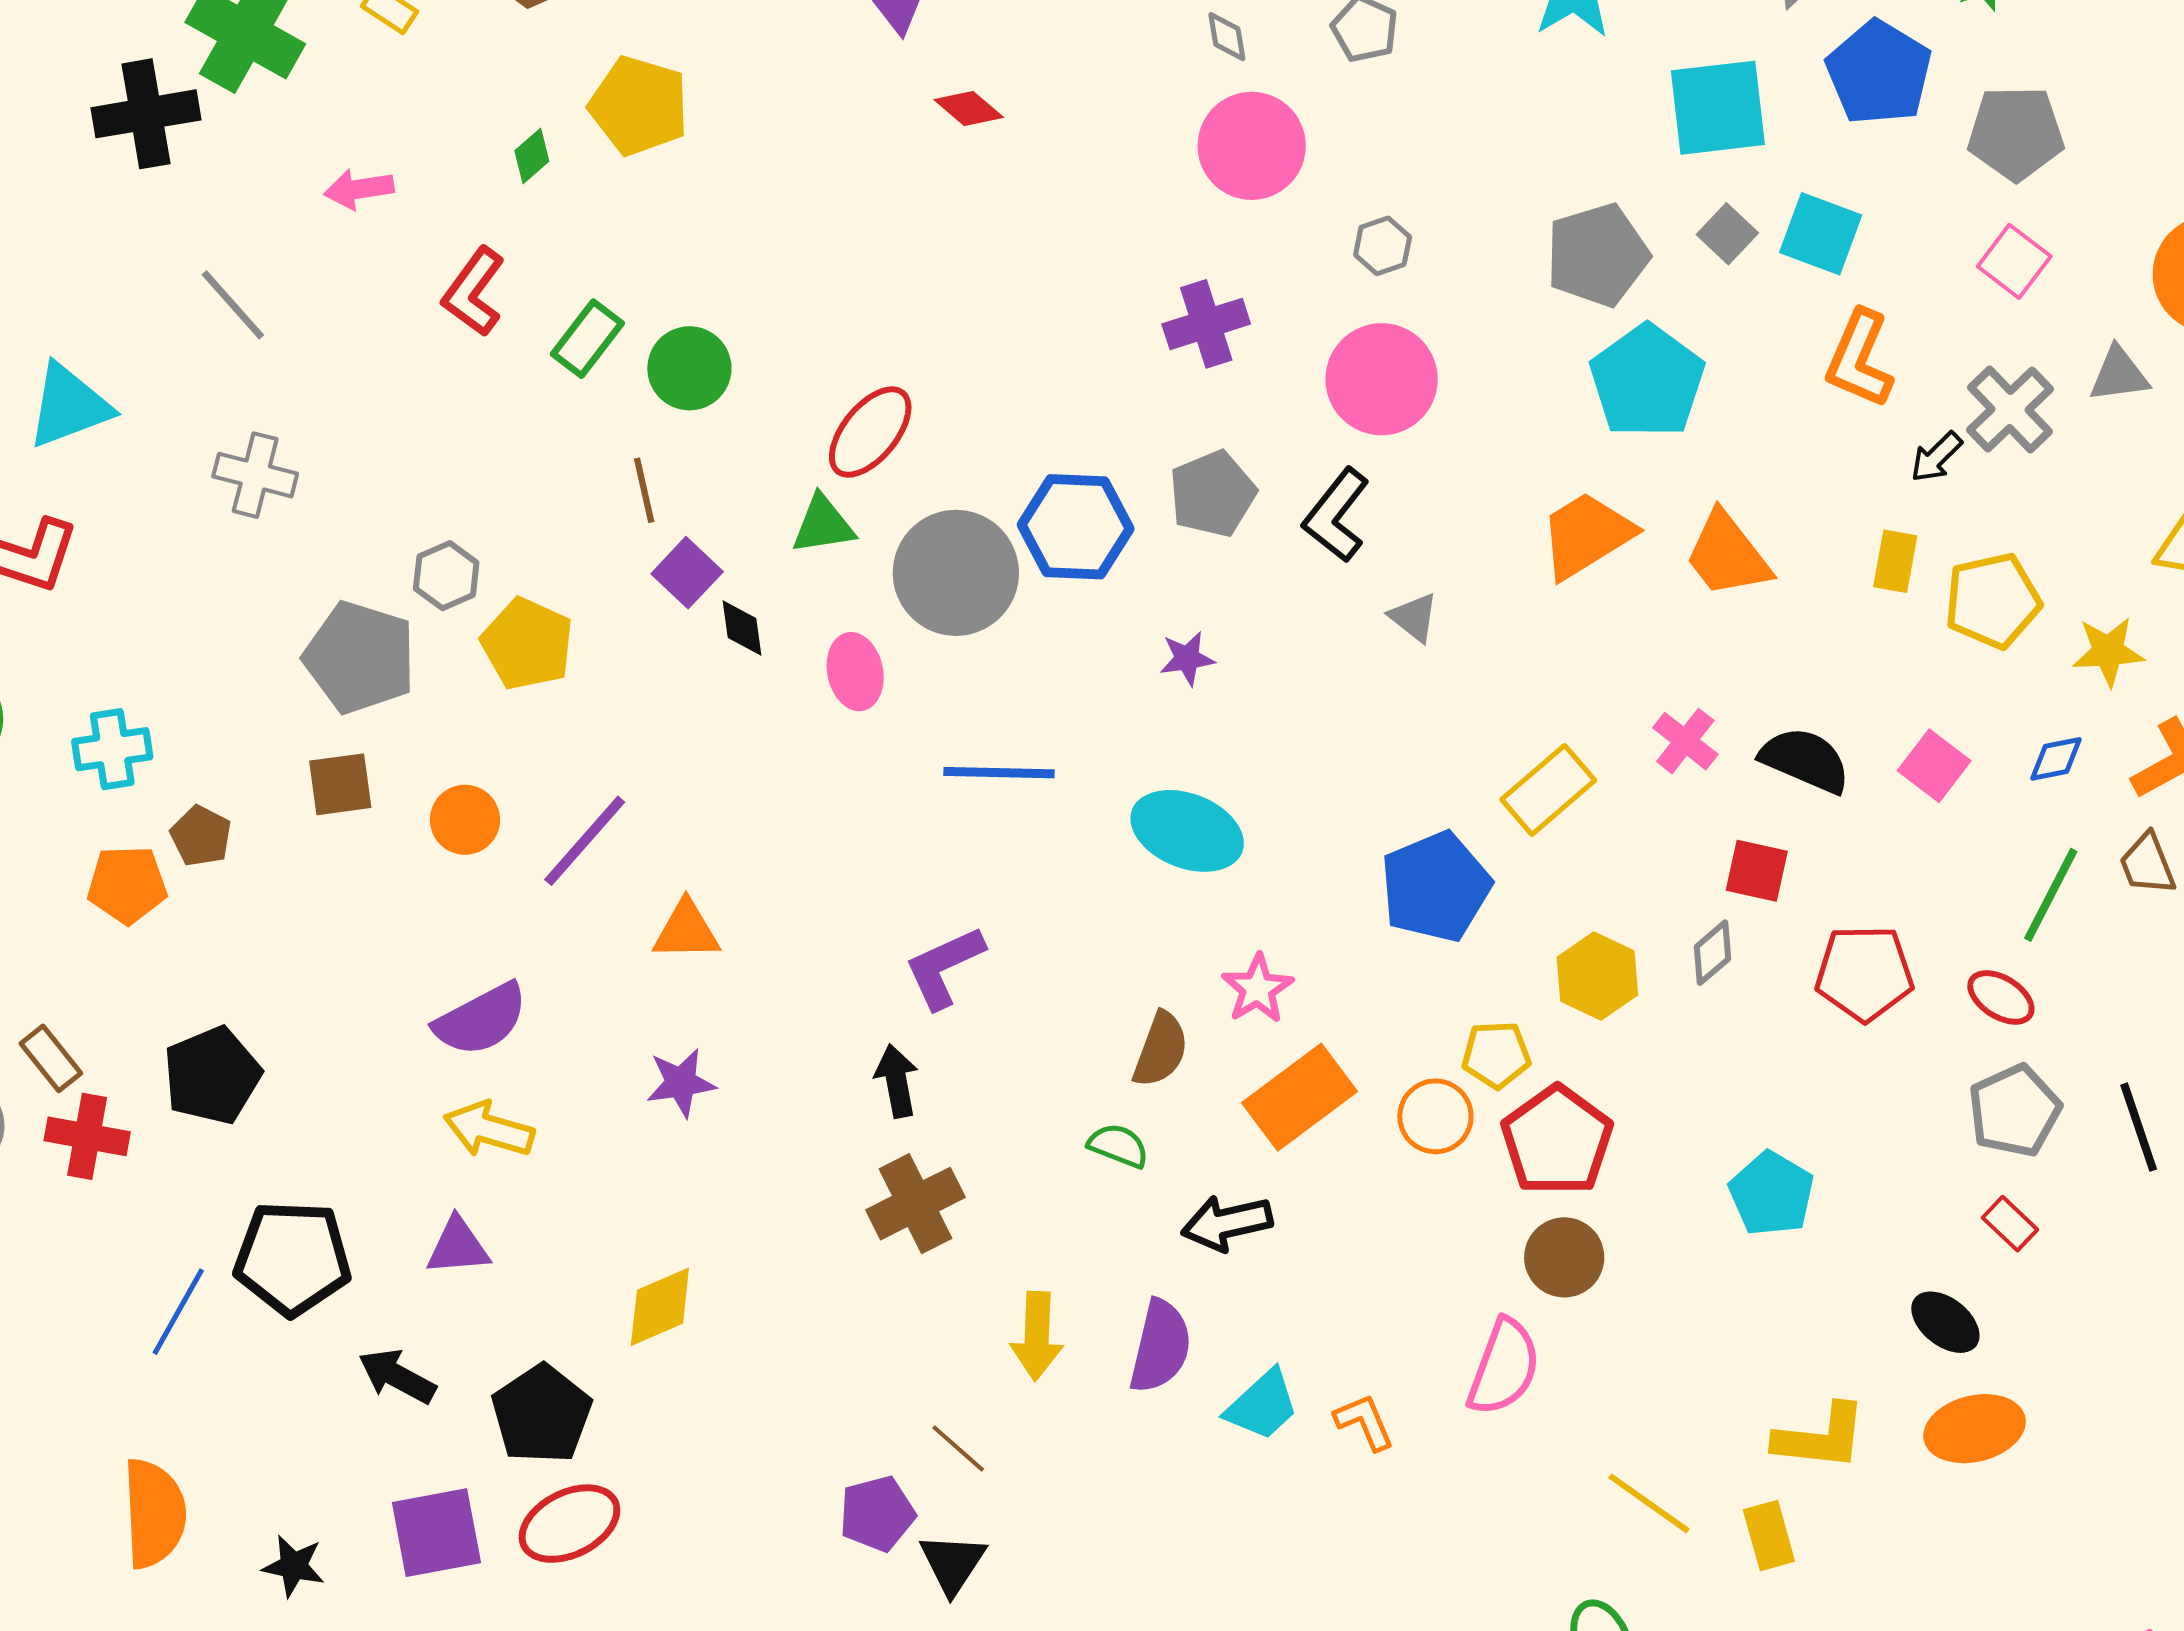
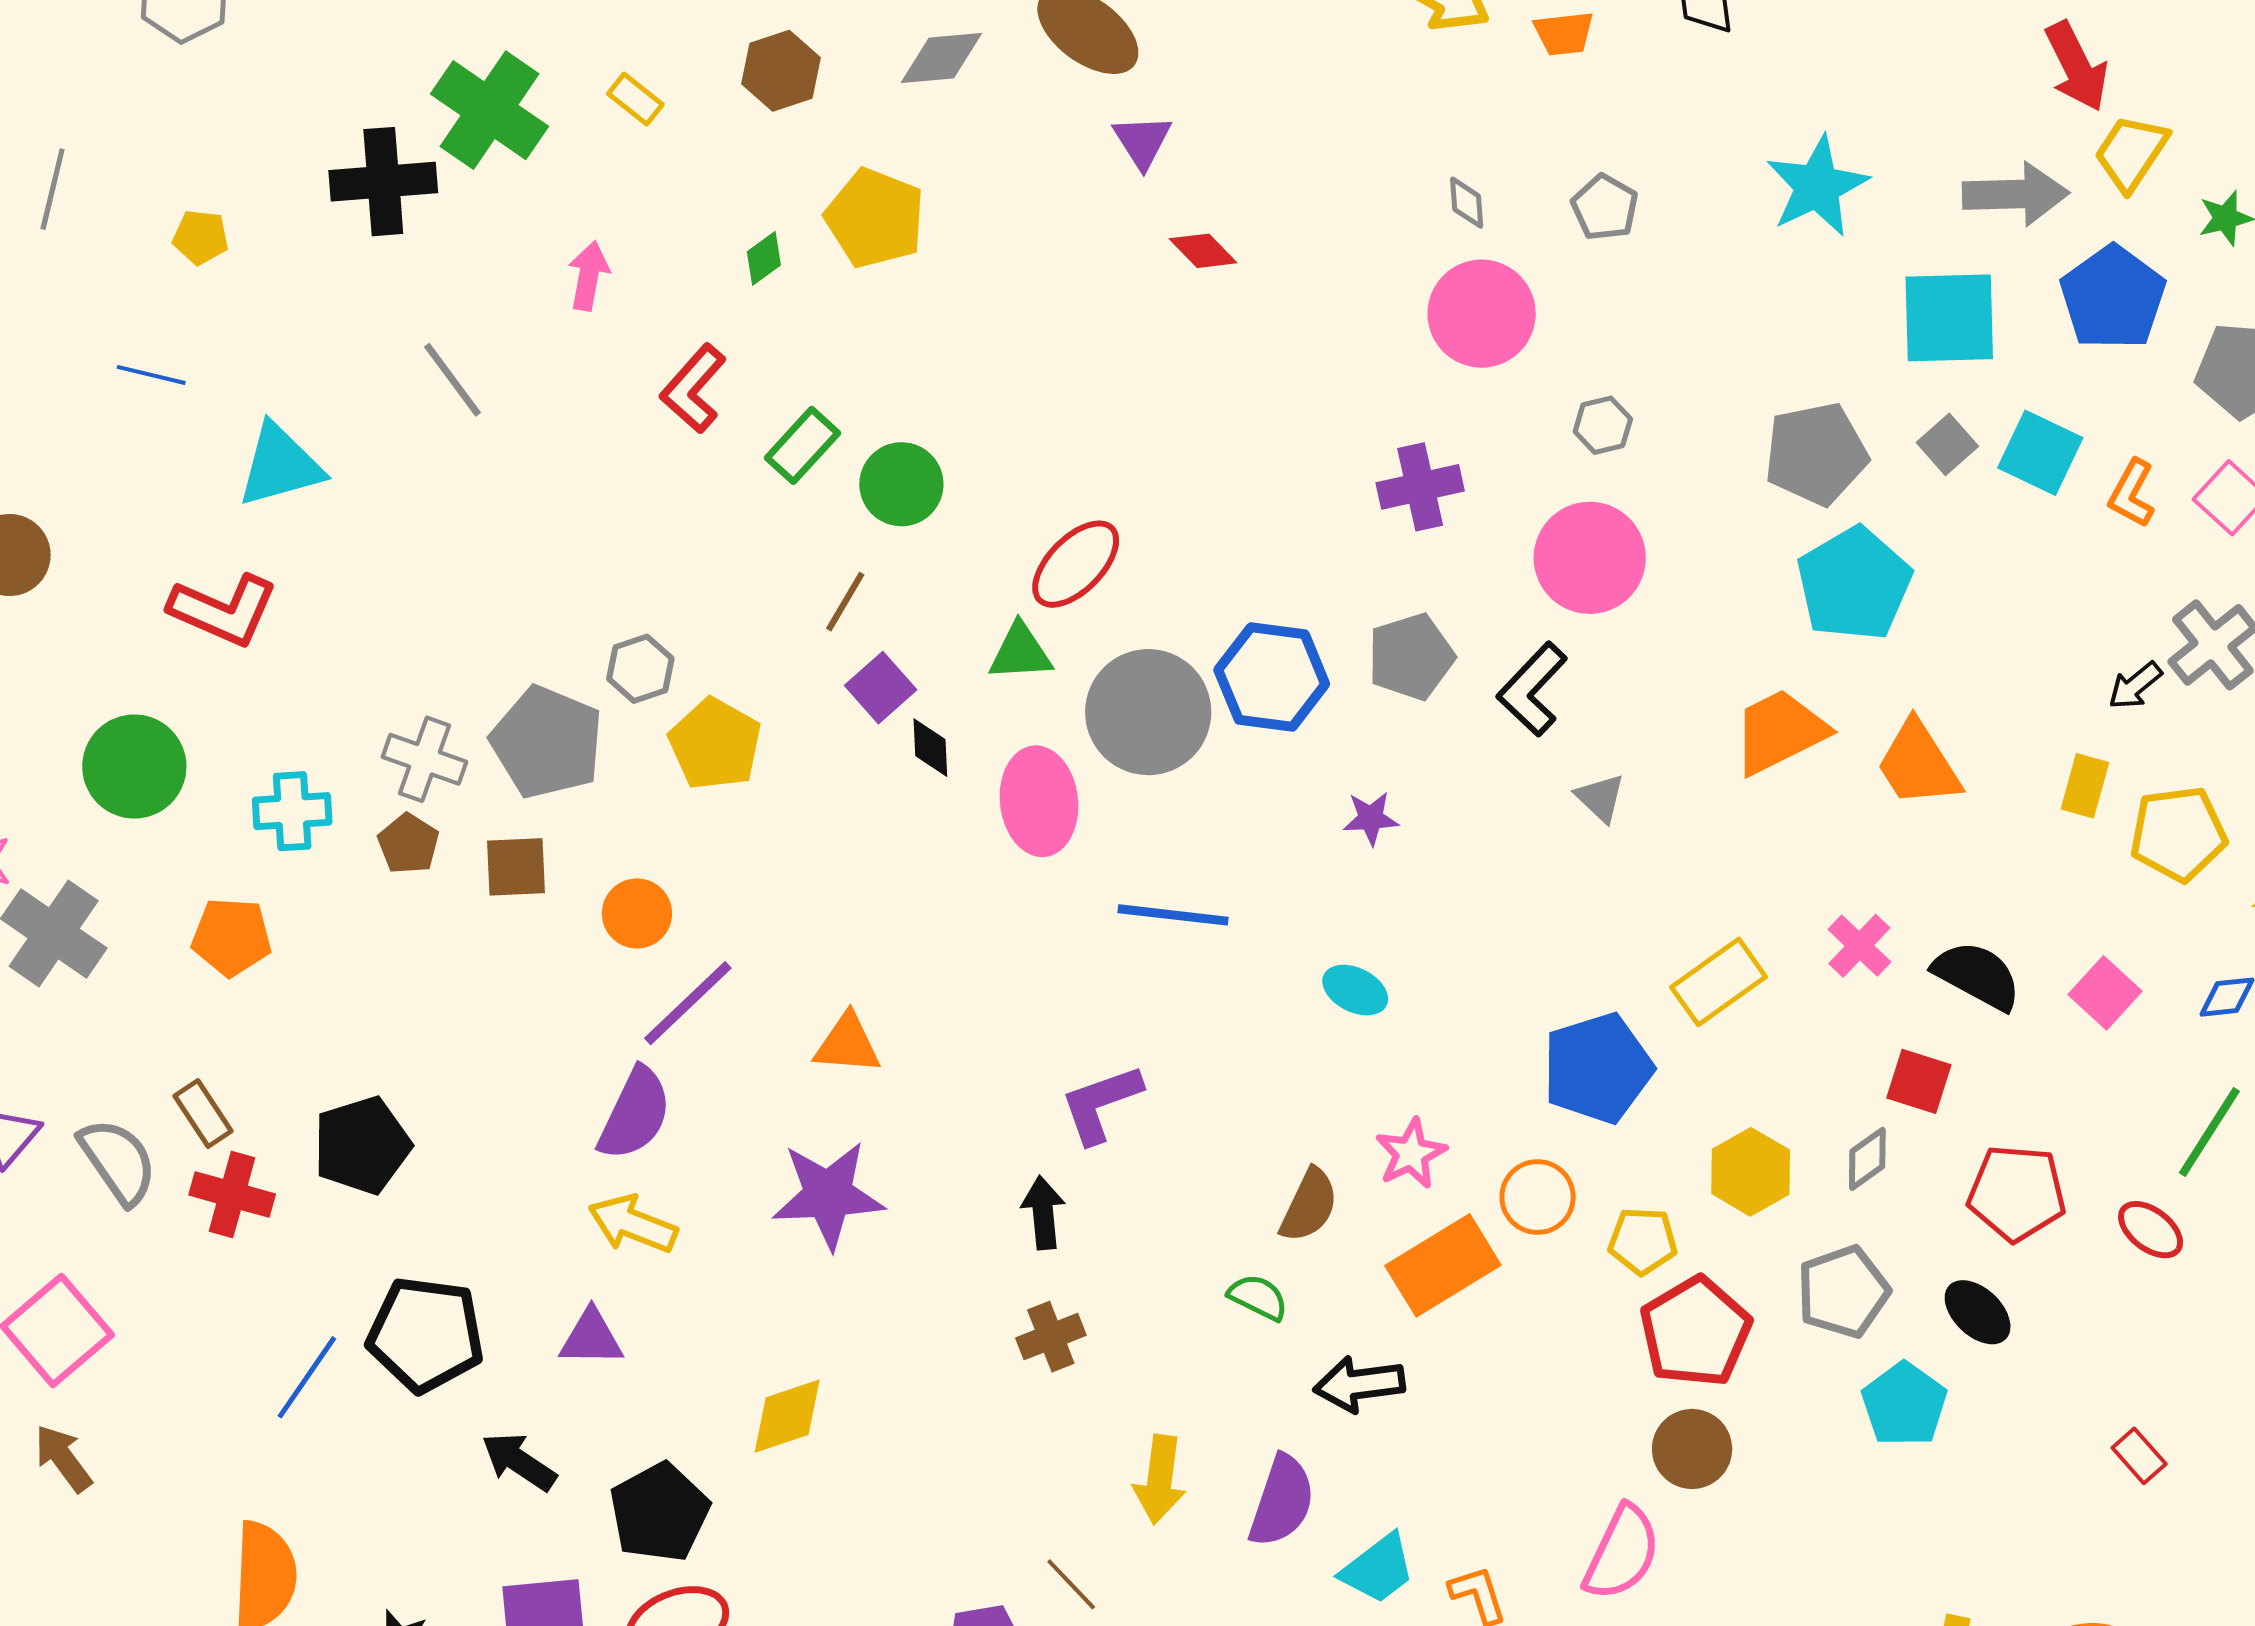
pink arrow: (359, 189) -> (589, 276), turned 104
orange L-shape: (1859, 359) -> (2132, 493), moved, size x0.7
gray cross: (255, 475) -> (425, 759), moved
brown line: (644, 490) -> (845, 602), turned 38
pink ellipse: (855, 672) -> (1039, 801), size x1.4
cyan ellipse: (1187, 831) -> (1355, 990), size x0.6
brown pentagon: (201, 836) -> (408, 844), moved
purple line: (585, 841) -> (688, 1003), moved
orange pentagon: (127, 885) -> (232, 937), moved
purple semicircle: (481, 1020) -> (635, 1114), turned -42
purple star: (681, 1083) -> (828, 1195), size x1.6
gray pentagon: (2014, 1111) -> (1843, 1292), moved
orange circle: (1435, 1116) -> (1538, 1197), moved
brown cross: (915, 1204) -> (1051, 1337), size x0.7
black ellipse: (1945, 1322) -> (1978, 1312), moved

